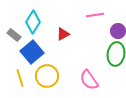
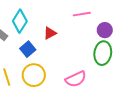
blue square: (32, 52) -> (28, 49), moved, size x0.7
pink semicircle: (89, 80) -> (76, 79), turned -80

